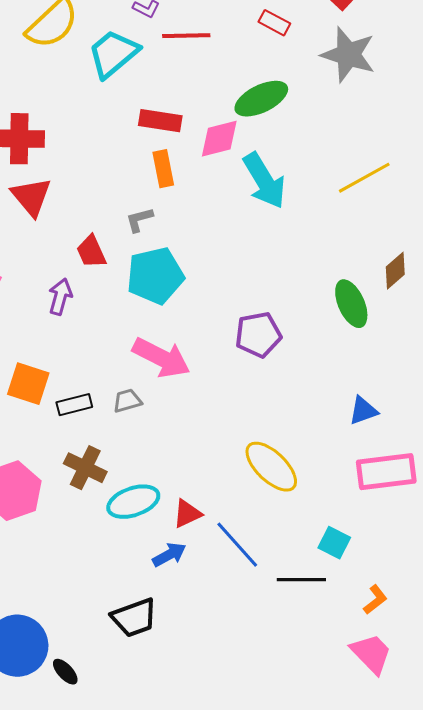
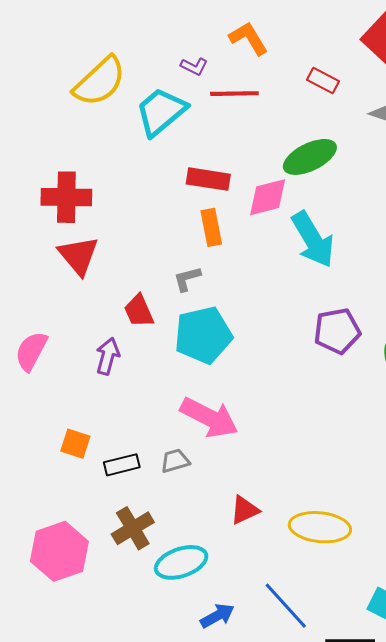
purple pentagon: (258, 335) -> (337, 331), moved
orange square: (28, 384) -> (75, 444), size x0.7
yellow ellipse: (271, 467) -> (320, 527), turned -38
brown cross: (85, 468) -> (133, 528), turned 33
red triangle: (187, 514) -> (244, 510), moved

